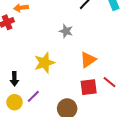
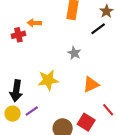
black arrow: (14, 79) -> (16, 91), size x1.5
red square: (89, 87) -> (86, 122), moved, turned 30

